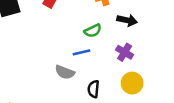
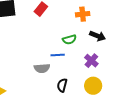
gray semicircle: (65, 72) -> (42, 68), turned -35

